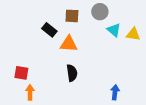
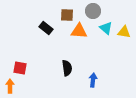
orange triangle: (69, 44) -> (79, 31), moved
orange arrow: (30, 92) -> (10, 86), moved
blue arrow: (115, 92) -> (93, 80), moved

